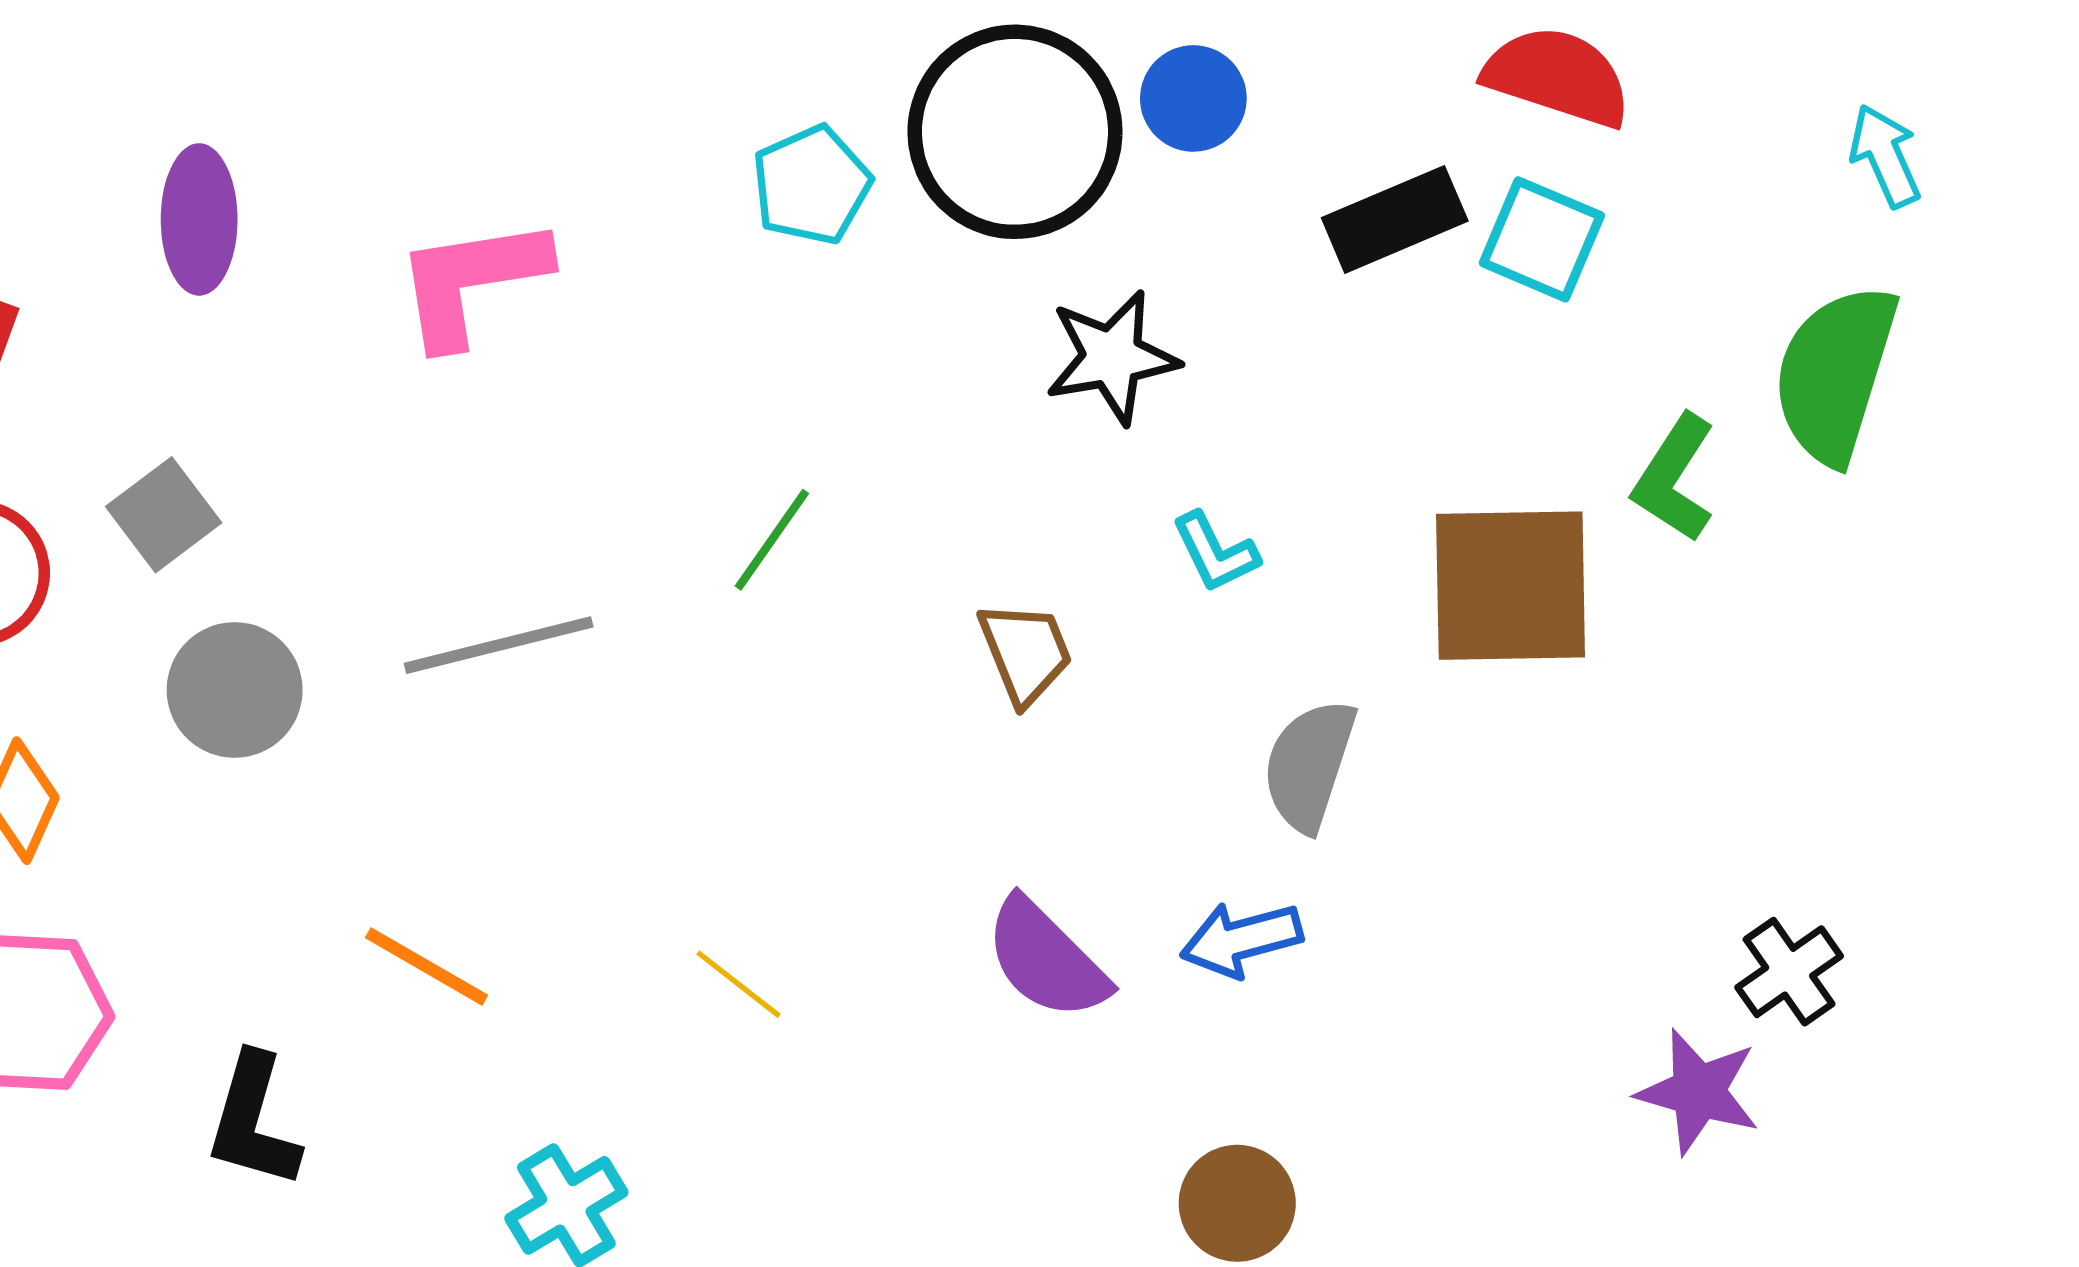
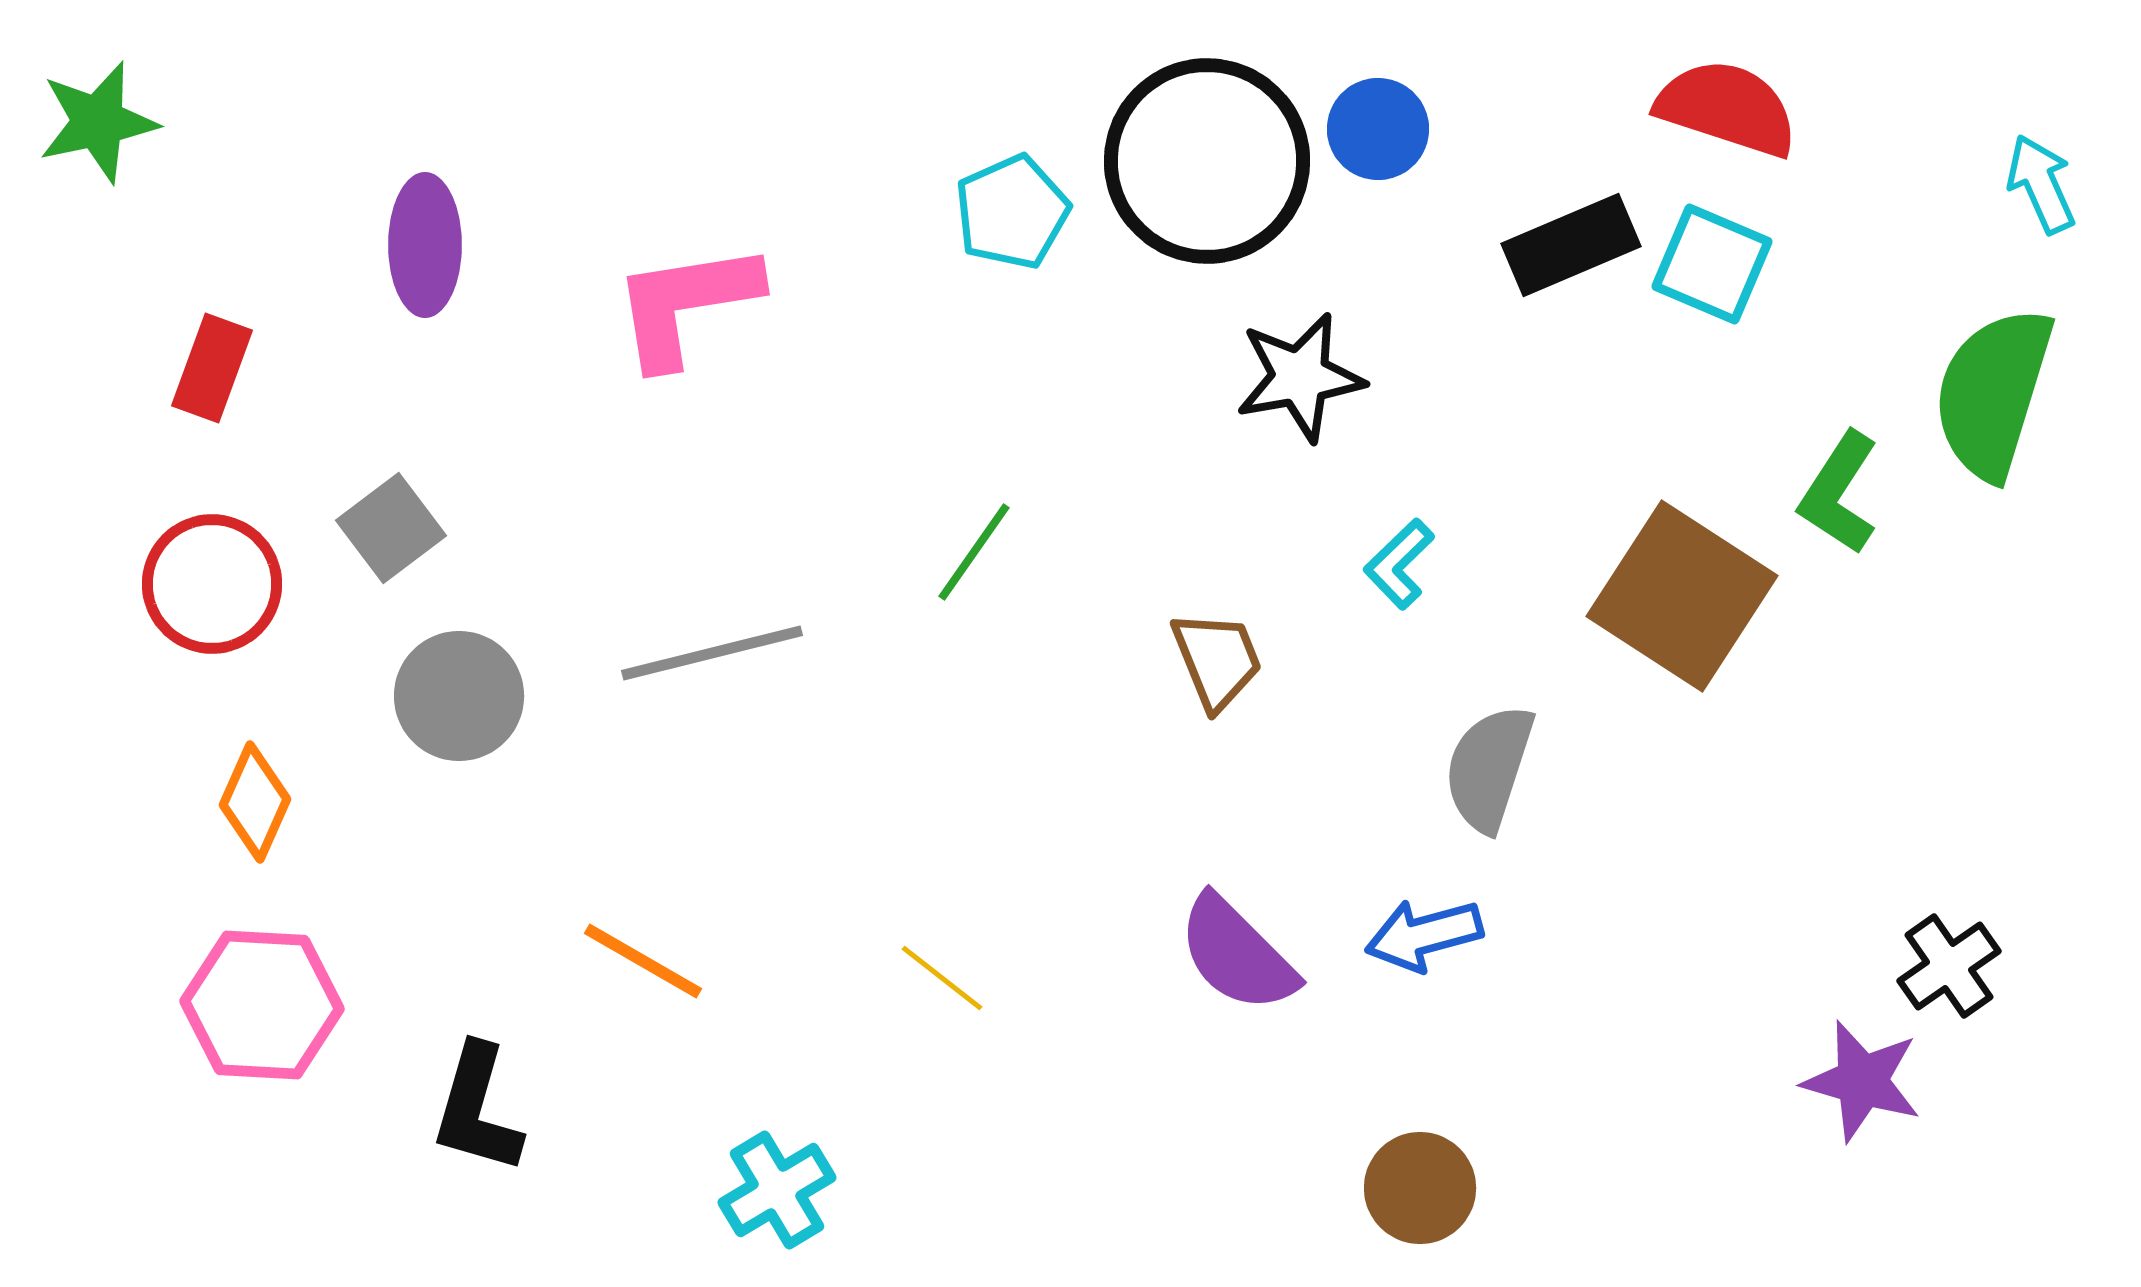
cyan L-shape: (1215, 552) -> (1399, 564), turned 72
brown square: (1511, 586) -> (1682, 596), turned 34

